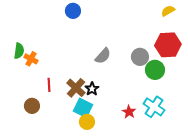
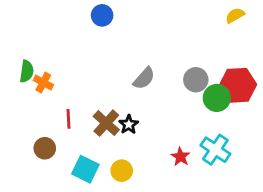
red hexagon: (168, 45) -> (238, 85), moved
cyan square: (83, 108) -> (85, 169), moved

